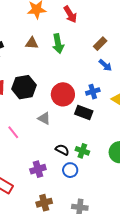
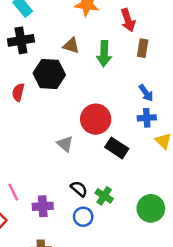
brown rectangle: (100, 44) -> (143, 48), moved, turned -48
blue arrow: (105, 65) -> (146, 93), moved
black hexagon: (24, 87) -> (49, 74), moved
blue cross: (93, 92) -> (147, 118), moved
pink line: (13, 132) -> (13, 192), moved

